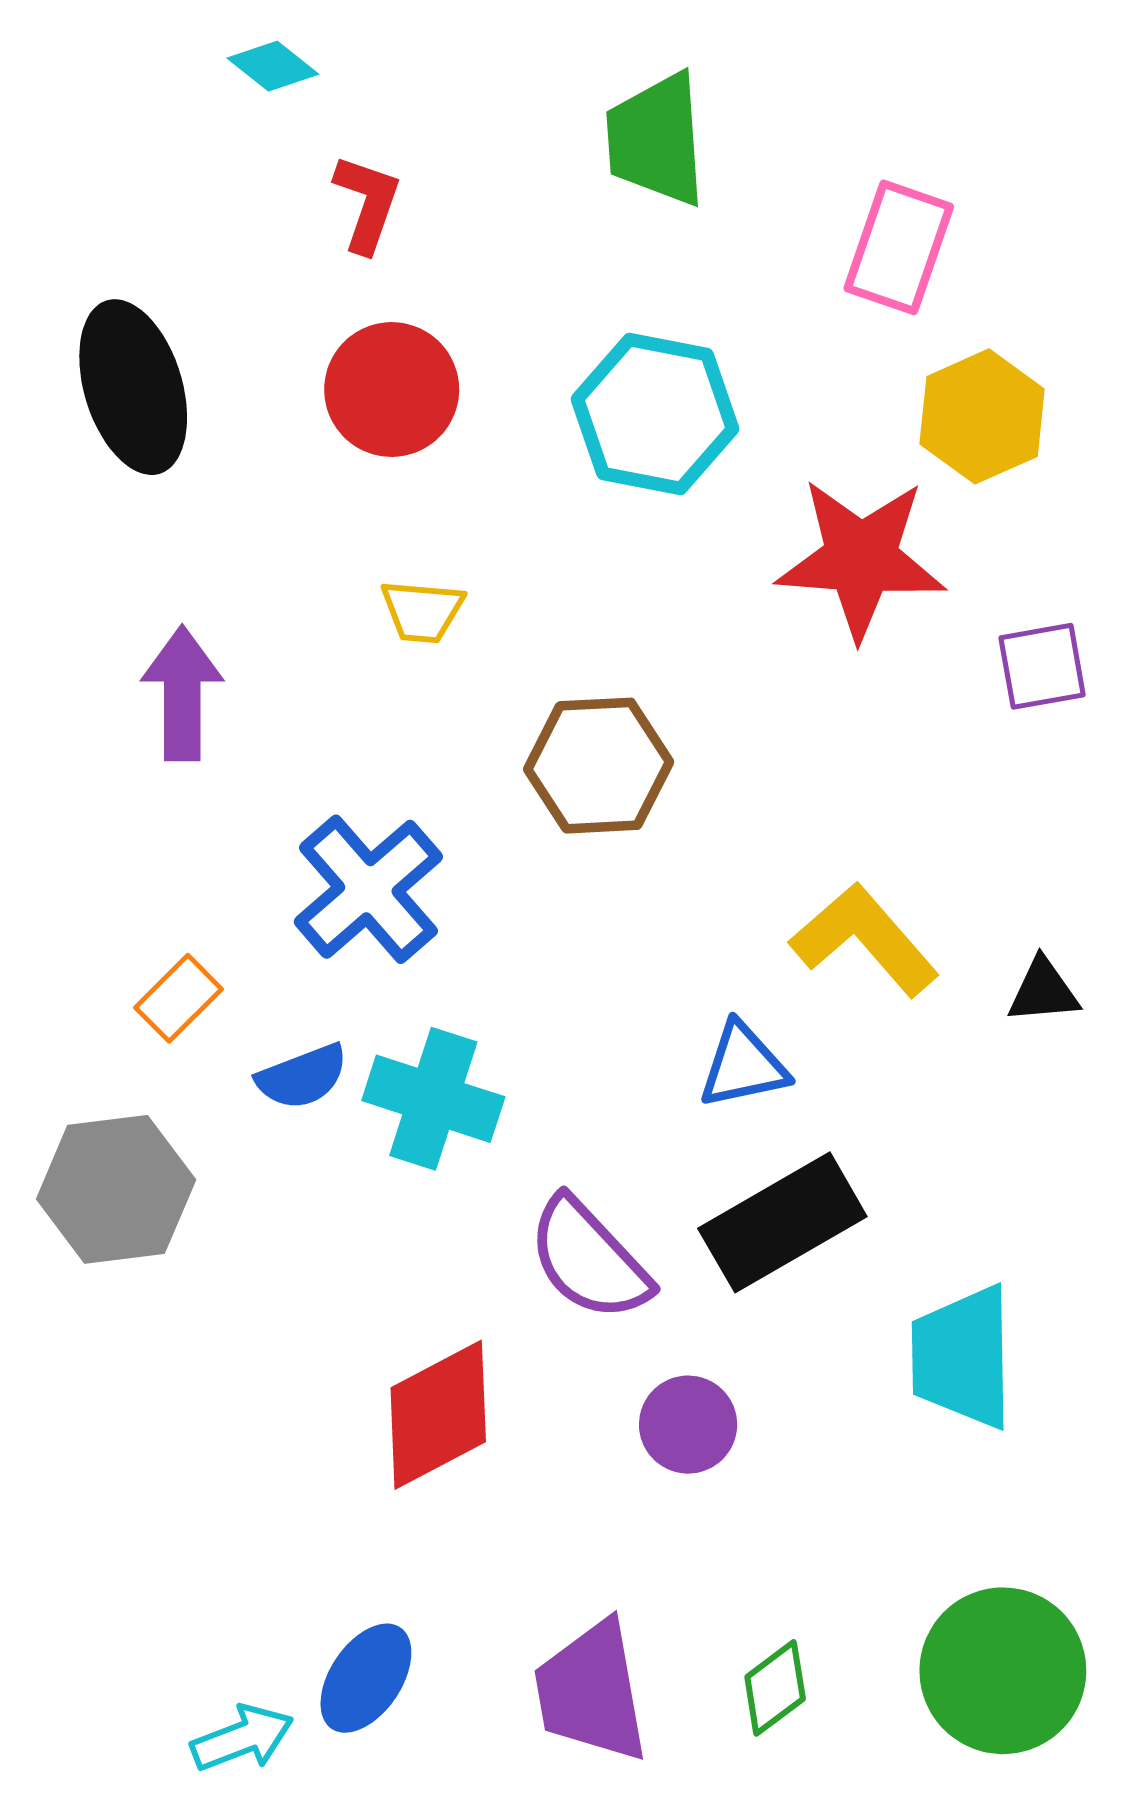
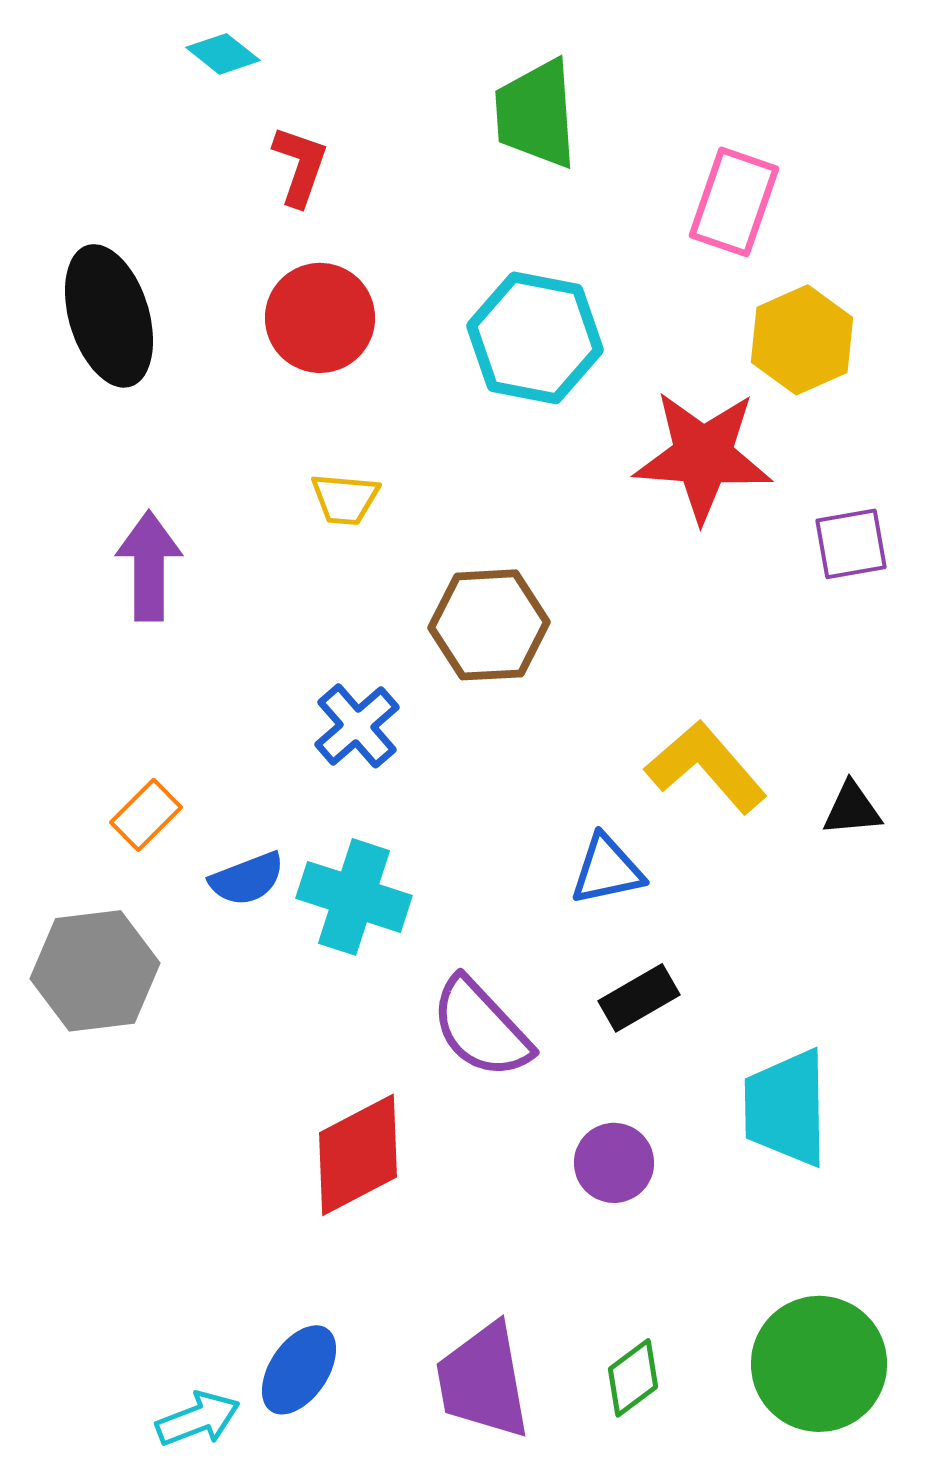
blue cross: (368, 889) -> (357, 726), moved, size x0.7
black rectangle: (782, 1222) -> (639, 998), size x0.6
purple circle: (688, 1425) -> (614, 1163), moved

